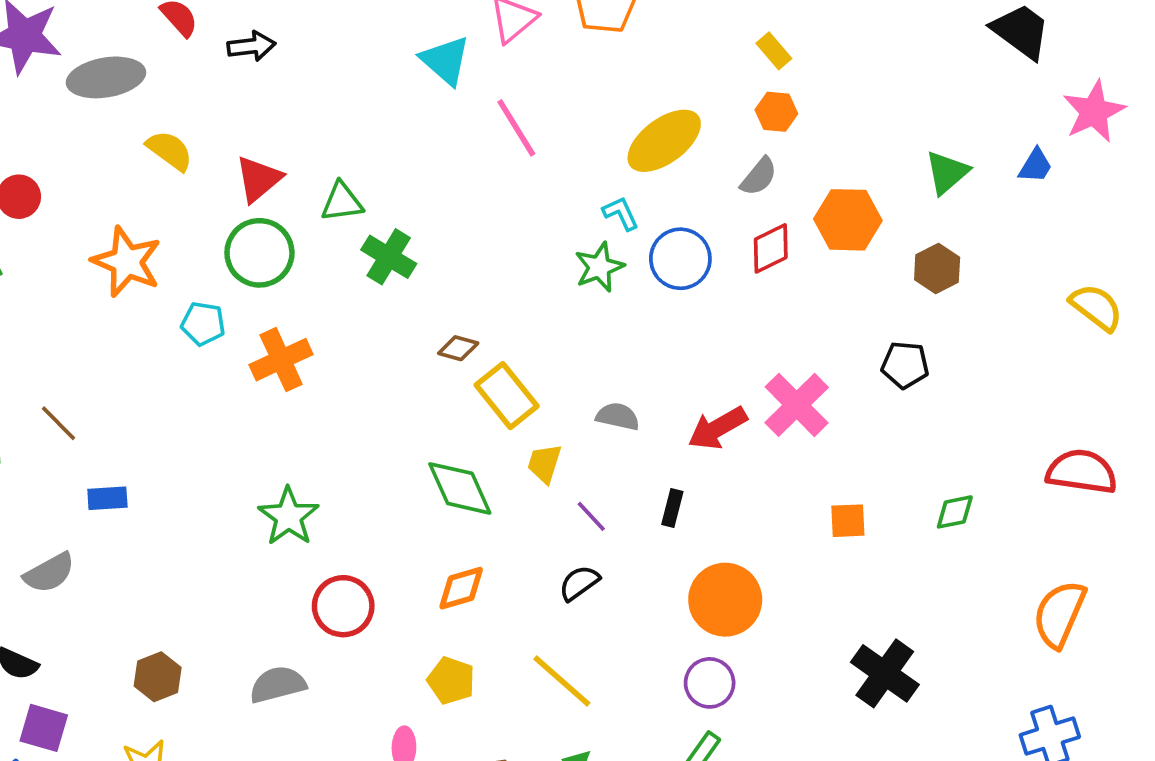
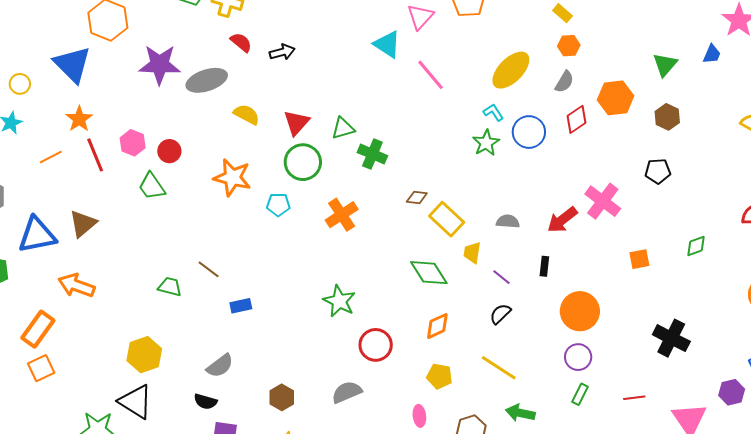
orange cross: (281, 360) -> (342, 215), moved
gray semicircle: (49, 573) -> (220, 366), moved

